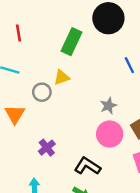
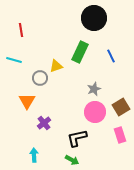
green rectangle: (71, 42) -> (80, 52), moved
orange triangle: (15, 114) -> (27, 101), moved
black L-shape: (87, 166) -> (77, 138), turned -45

